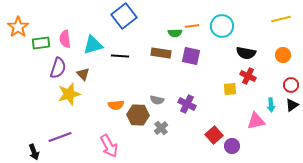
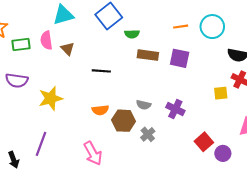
green semicircle: (175, 33) -> (132, 34), moved
cyan triangle: (93, 45) -> (63, 15), moved
black line: (120, 56) -> (101, 71), moved
purple semicircle: (58, 68) -> (17, 80), moved, turned 80
brown triangle: (83, 74) -> (67, 49), moved
purple line: (60, 137) -> (41, 144), turned -50

